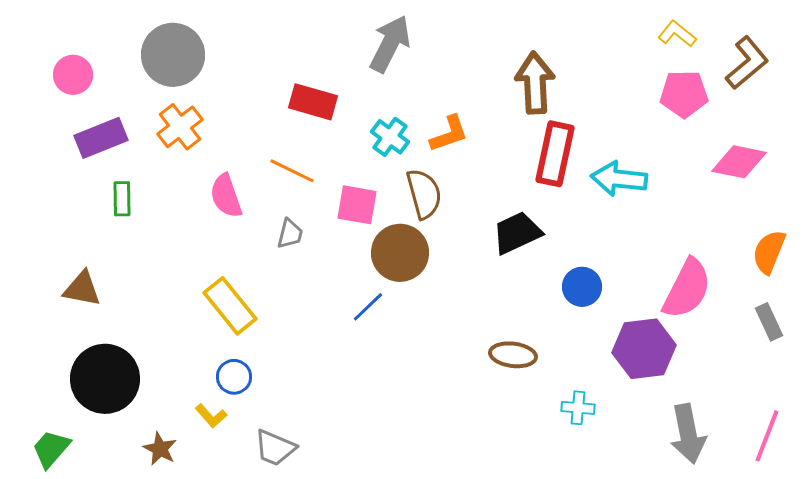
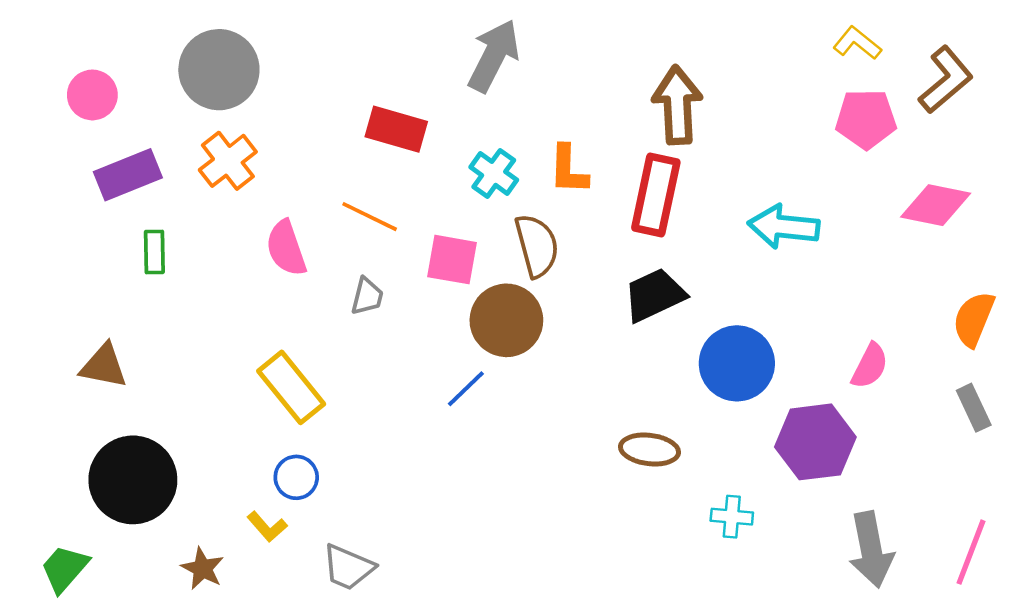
orange L-shape: (449, 134) -> (568, 170), turned 111
red rectangle: (555, 154) -> (656, 195), moved
blue circle: (582, 287) -> (737, 363), size x1.5
pink semicircle: (687, 289) -> (870, 366), size x0.6

